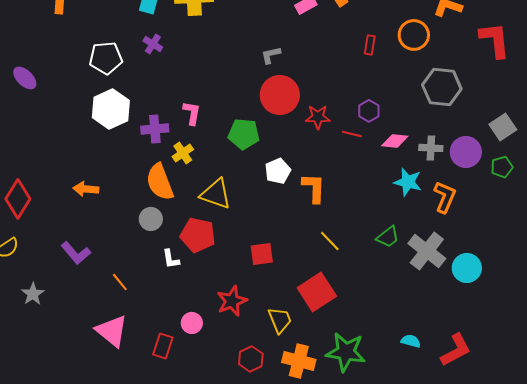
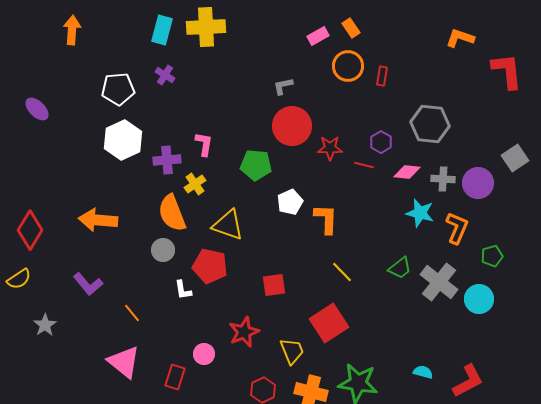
orange circle: (414, 35) -> (348, 66), moved
gray hexagon: (442, 87) -> (430, 124), moved
green pentagon: (502, 167) -> (492, 256), moved
orange arrow: (86, 189) -> (98, 220), size x1.5

